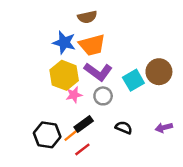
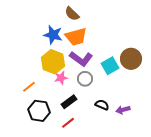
brown semicircle: (87, 17) -> (72, 14), turned 56
purple arrow: (164, 128) -> (123, 110), moved
orange line: (71, 135) -> (29, 87), moved

